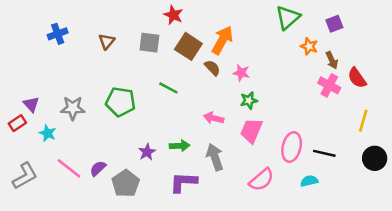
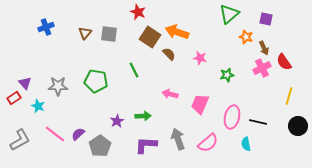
purple square: (334, 24) -> (266, 19), turned 32
orange arrow: (222, 40) -> (177, 32), turned -100
gray square: (149, 43) -> (109, 34), moved
pink star: (241, 73) -> (200, 58), moved
pink cross: (329, 85) -> (262, 68), turned 36
green line: (168, 88) -> (134, 70), turned 35
green star: (249, 100) -> (227, 75), moved
gray arrow: (215, 157) -> (178, 139), moved
cyan semicircle: (309, 181) -> (246, 144), turned -88

